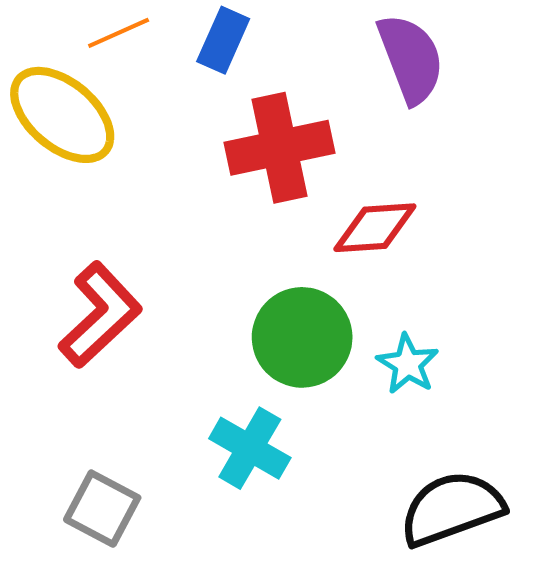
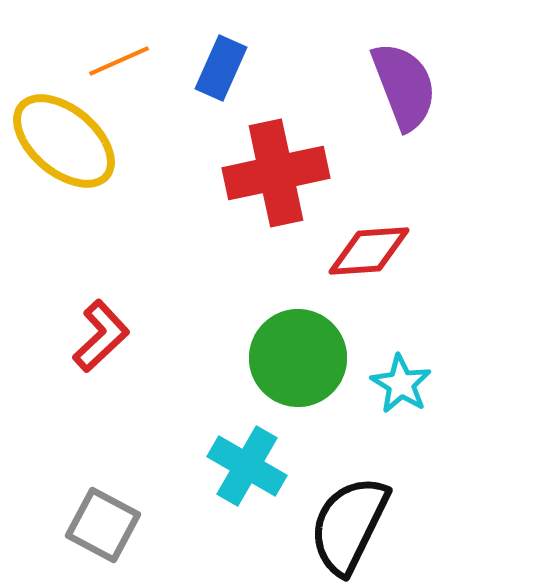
red L-shape: (100, 315) -> (101, 336), size x0.7
black semicircle: (452, 509) -> (349, 525), moved, turned -44

